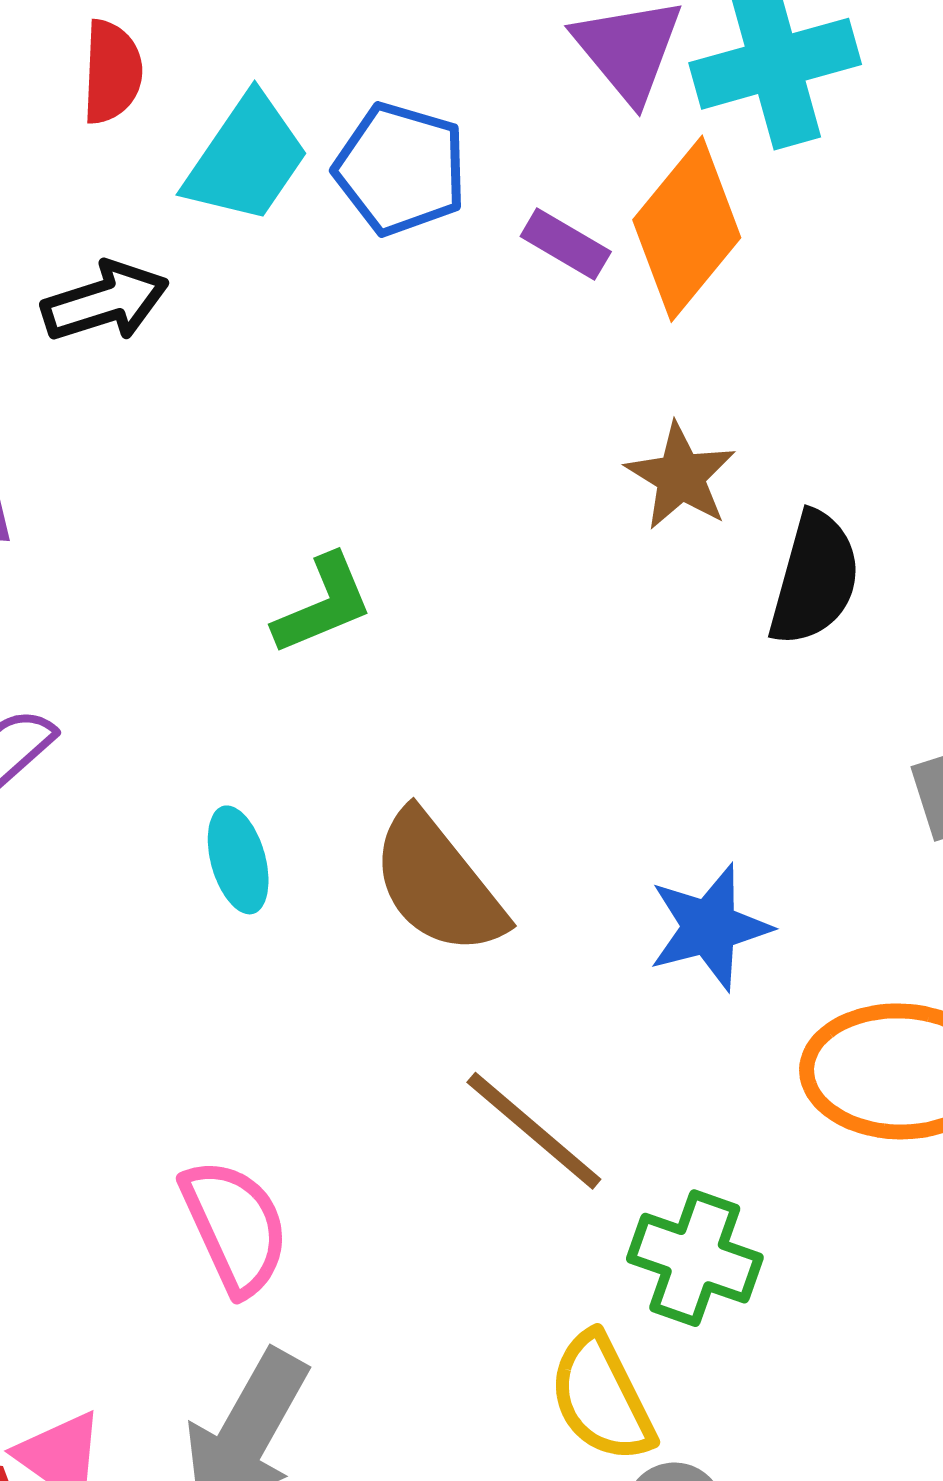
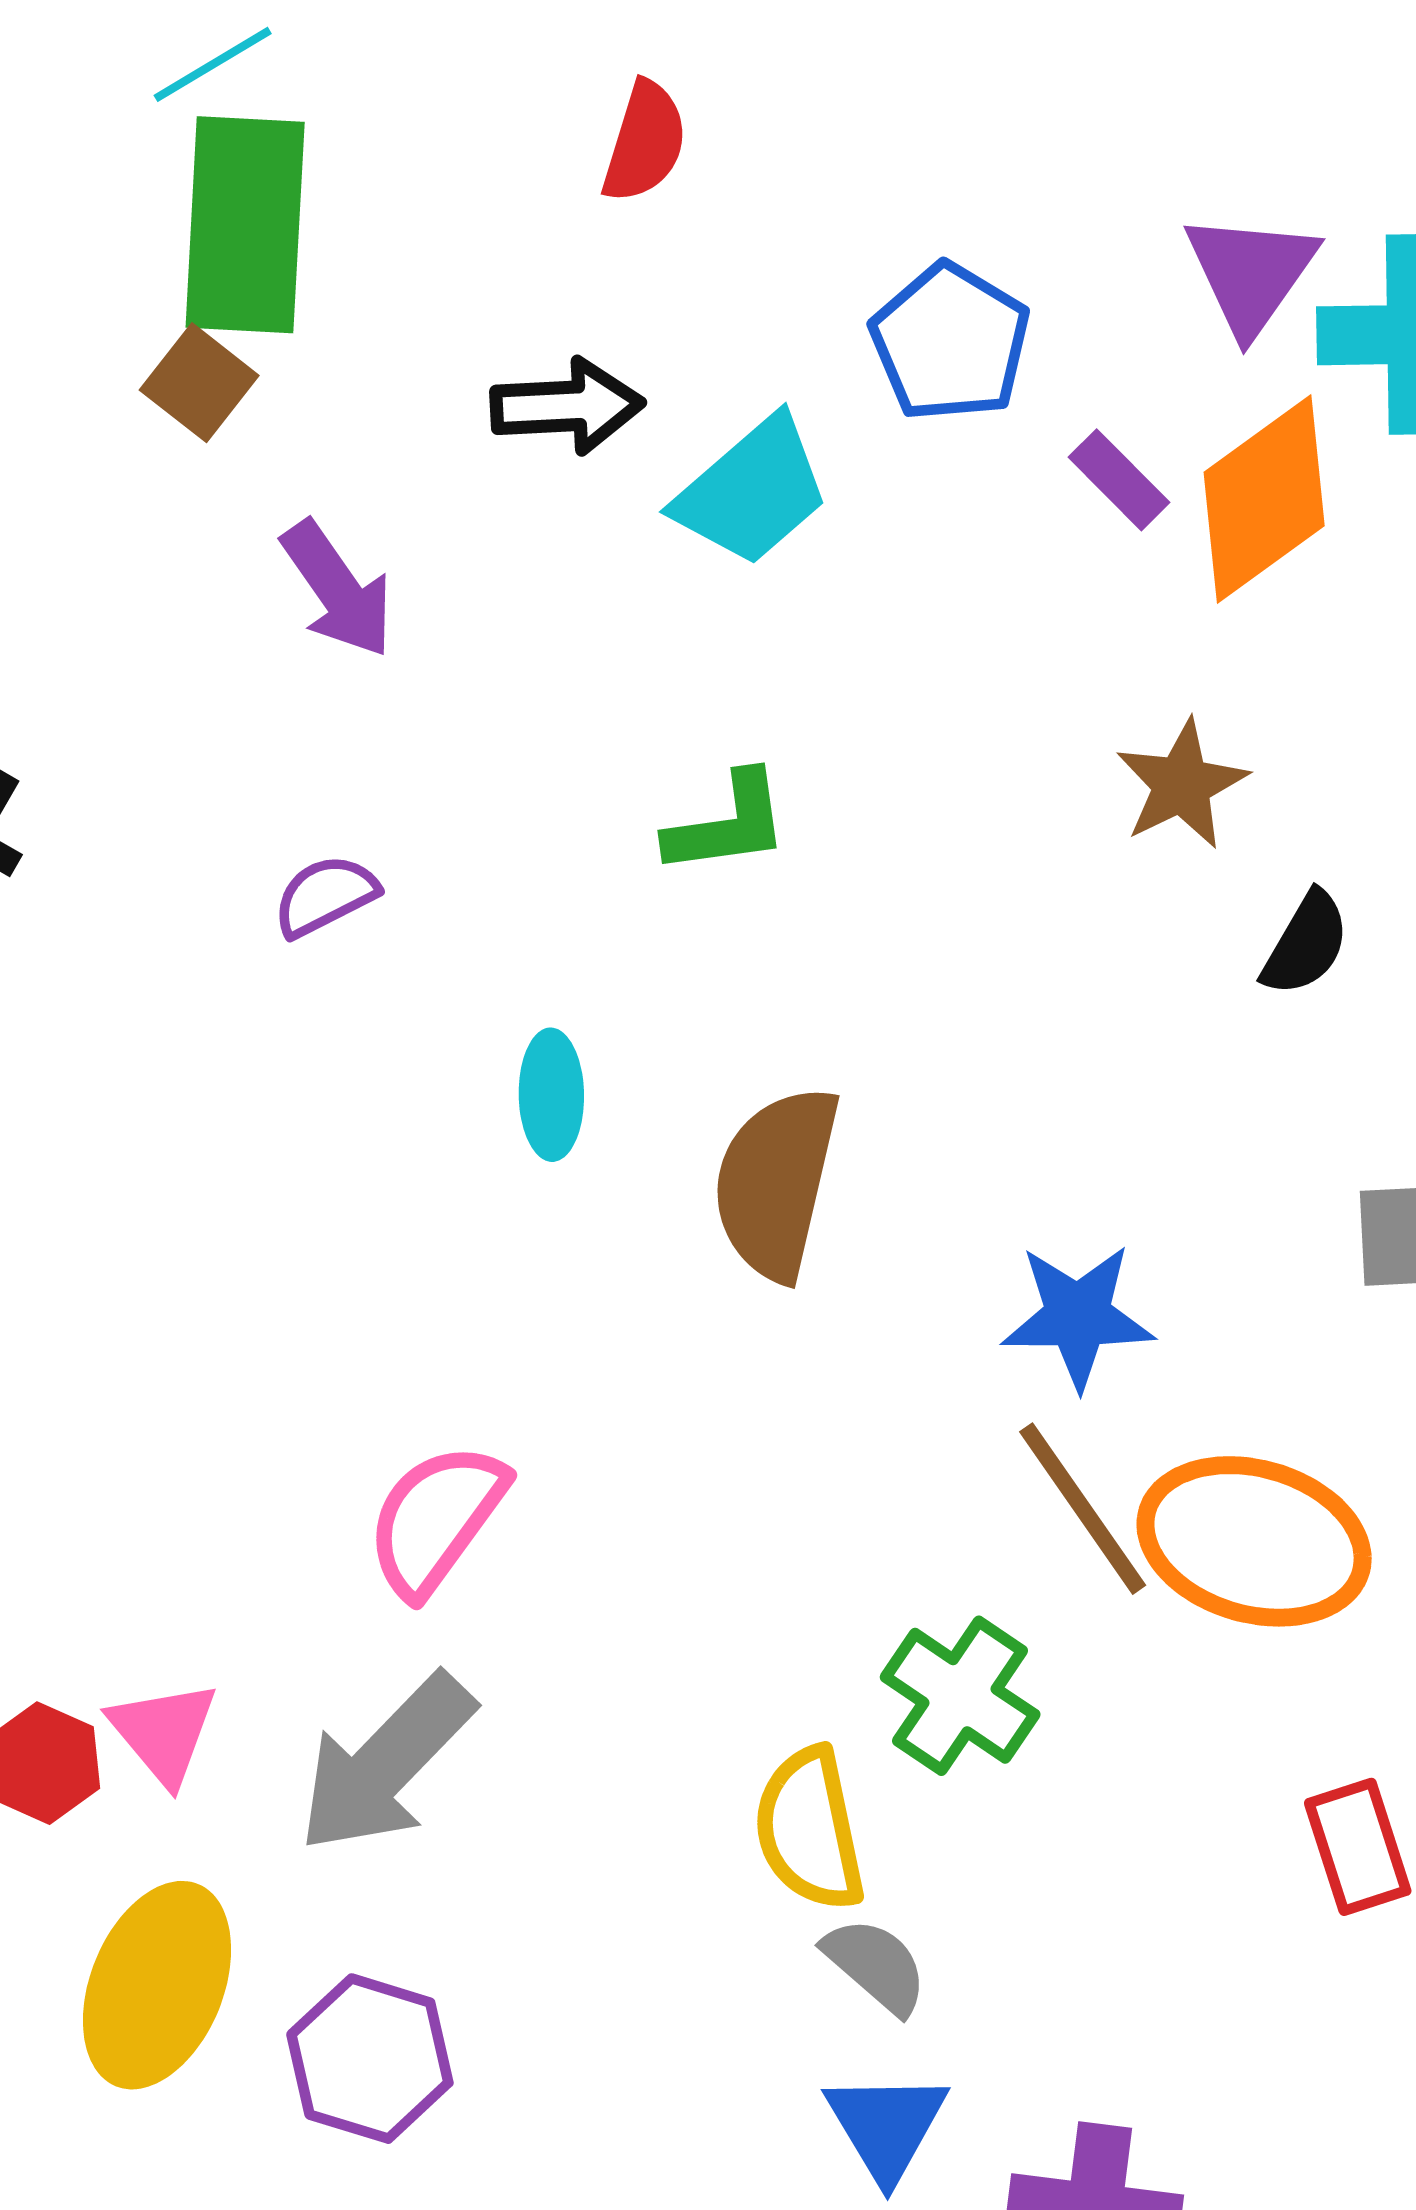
cyan trapezoid: (246, 159) -> (752, 491), moved
black semicircle: (815, 579) -> (1306, 944), size x0.7
brown semicircle: (438, 883) -> (776, 1183), turned 37
brown line: (534, 1131) -> (1083, 1509), moved
pink semicircle: (235, 1227) -> (436, 1519), turned -134

